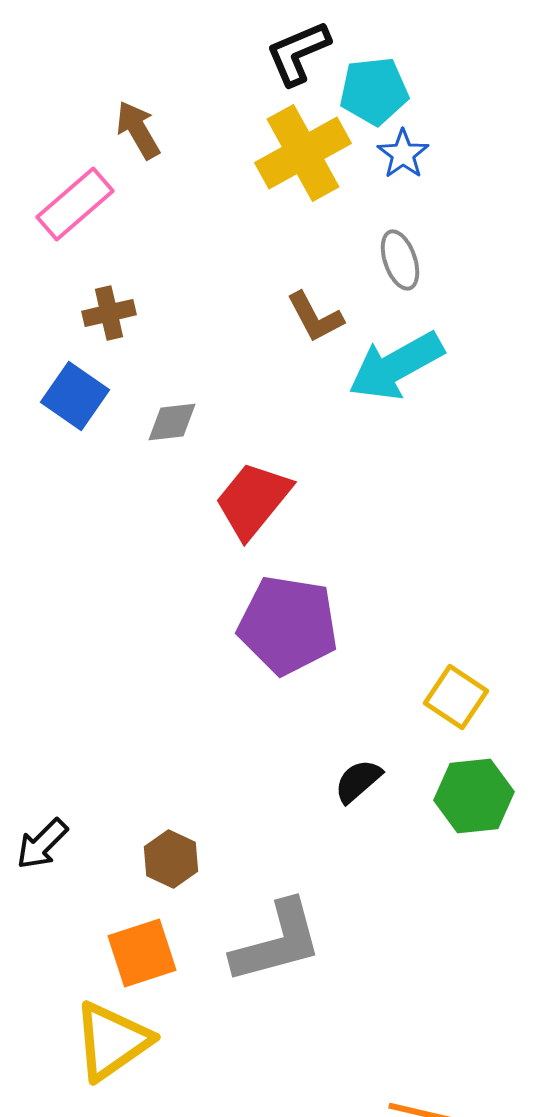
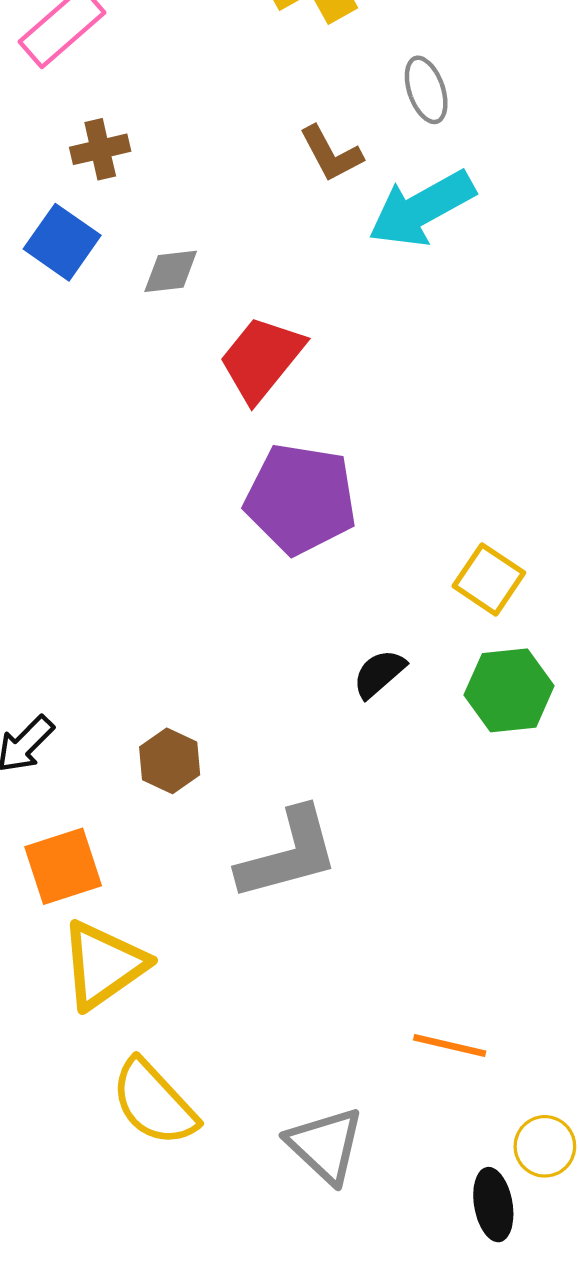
orange square: (142, 953) -> (63, 866), moved

